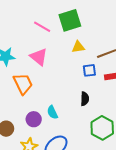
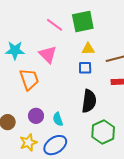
blue square: (89, 70) -> (85, 68), moved
black semicircle: (85, 99) -> (89, 101), size x1.6
cyan semicircle: (52, 112) -> (58, 119), moved

